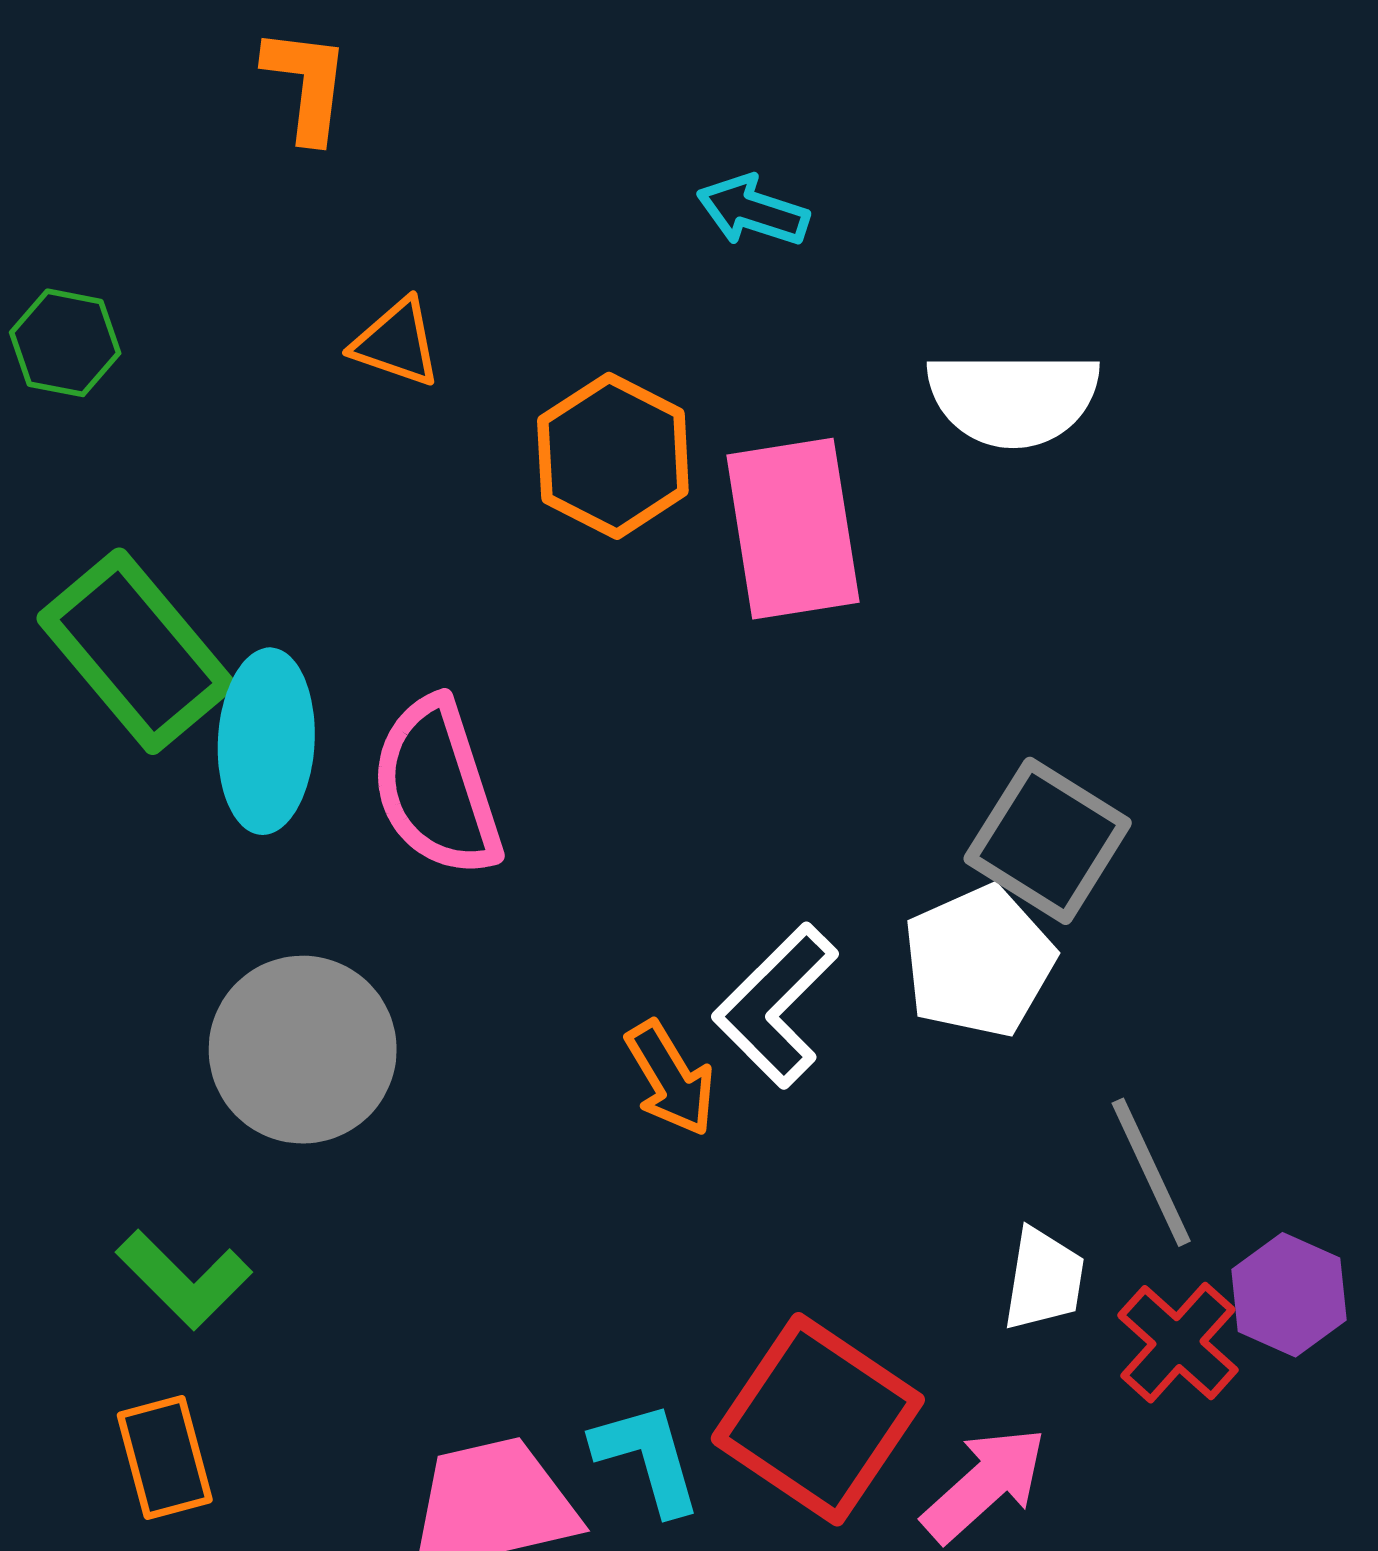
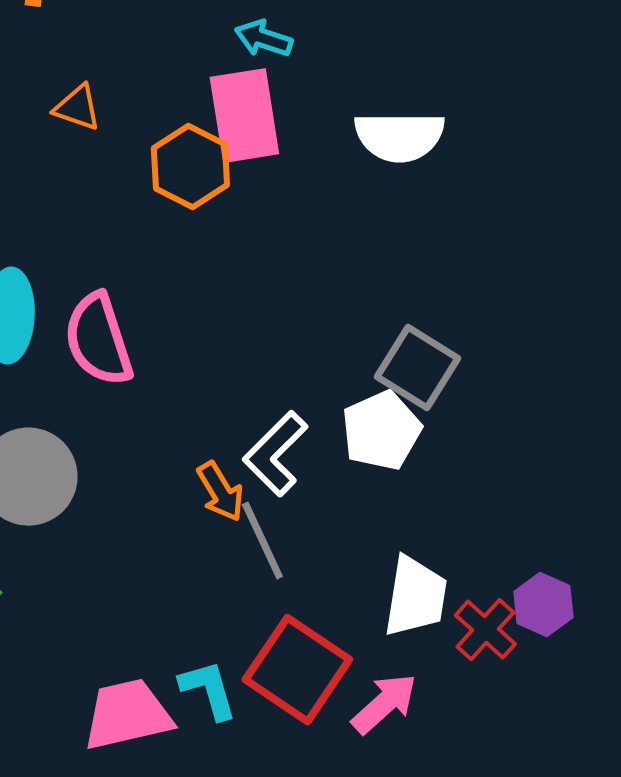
pink rectangle: (793, 529) -> (244, 116), moved
gray line: (1151, 1172) -> (262, 541), moved
white trapezoid: (1044, 1279) -> (415, 597), size x1.5

